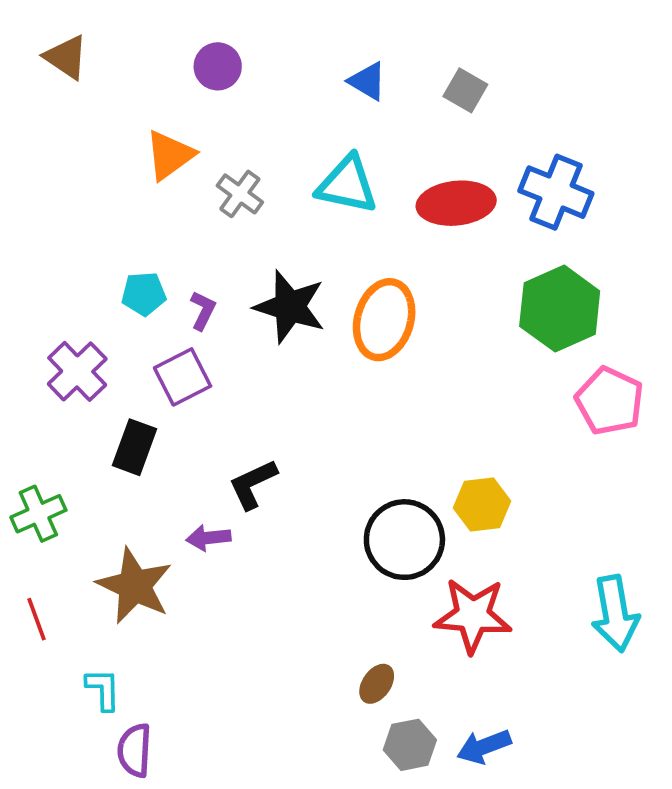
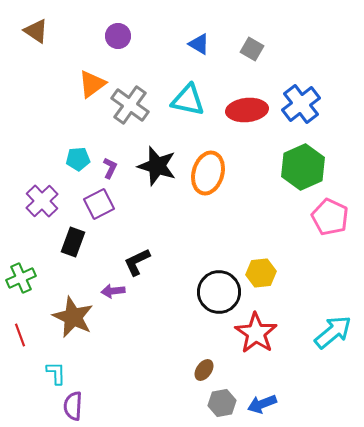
blue cross: (556, 192) -> (301, 104), turned 30
gray cross: (240, 194) -> (130, 105), size x1.5
cyan arrow: (615, 614) -> (333, 332), turned -120
red star: (473, 615) -> (256, 333), turned 30

